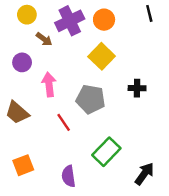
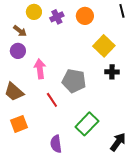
yellow circle: (27, 15) -> (34, 12), moved
purple cross: (70, 21) -> (57, 17), size x0.6
brown arrow: (44, 39) -> (20, 31), moved
yellow square: (102, 56) -> (104, 46), moved
orange square: (23, 165) -> (19, 124), moved

